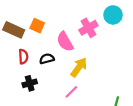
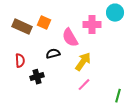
pink cross: (88, 28) -> (92, 25), turned 30
red semicircle: (23, 57) -> (20, 61), moved
pink line: (71, 92) -> (84, 85), moved

